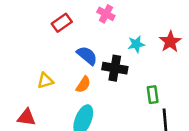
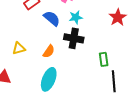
cyan star: (136, 44) -> (76, 17), moved
blue semicircle: (87, 55) -> (52, 18), moved

